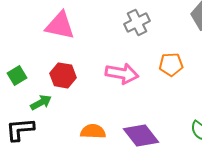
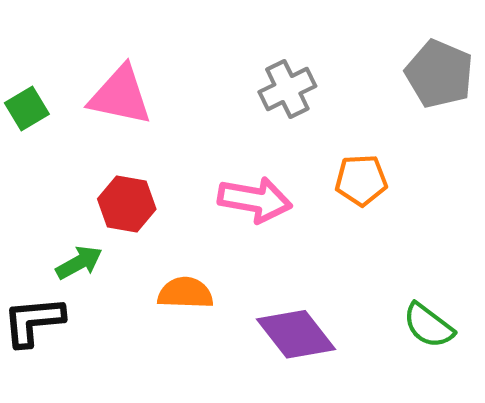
green square: (17, 75) -> (27, 109), moved
orange semicircle: (93, 131) -> (185, 293), moved

